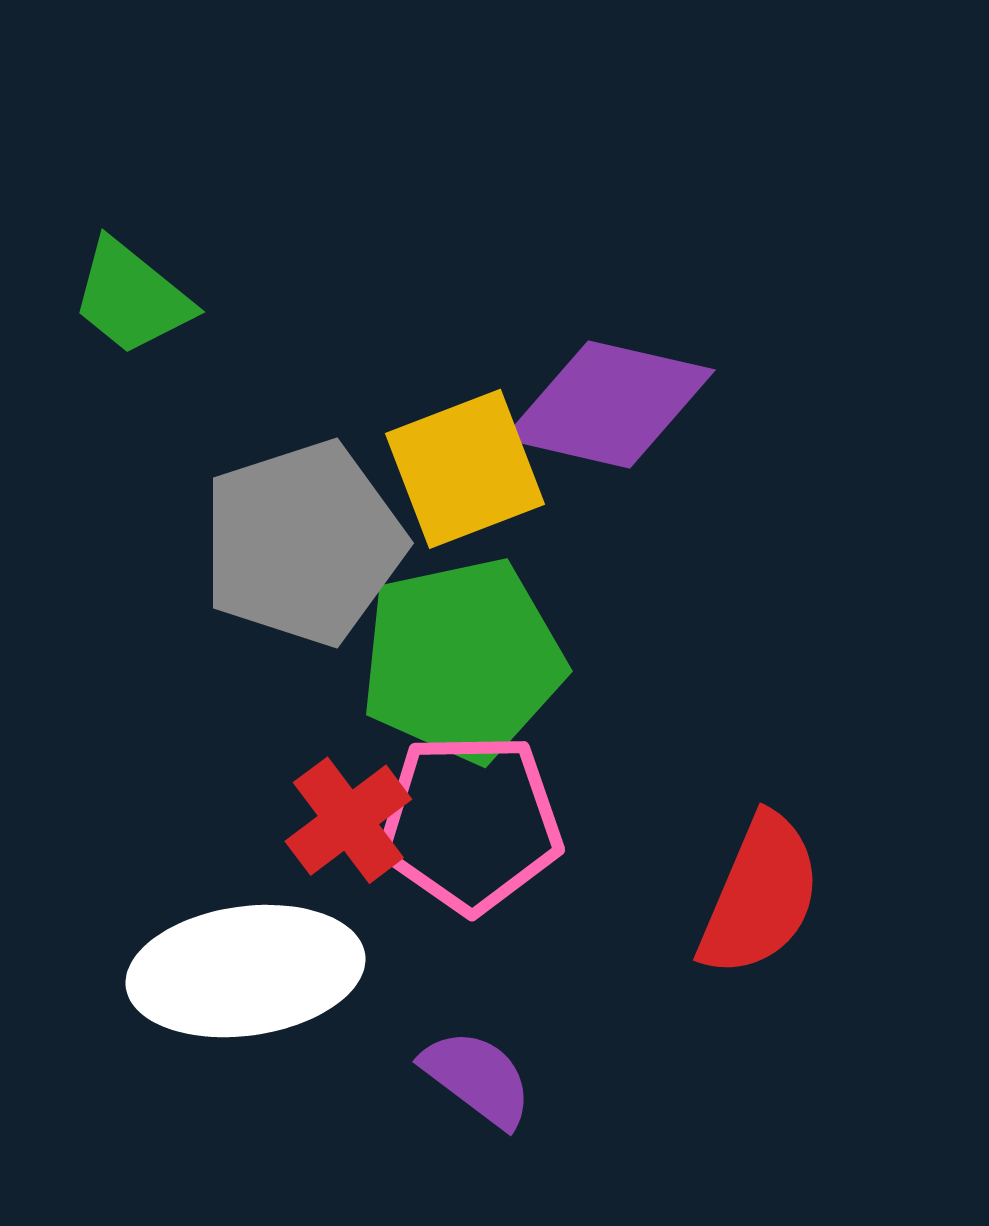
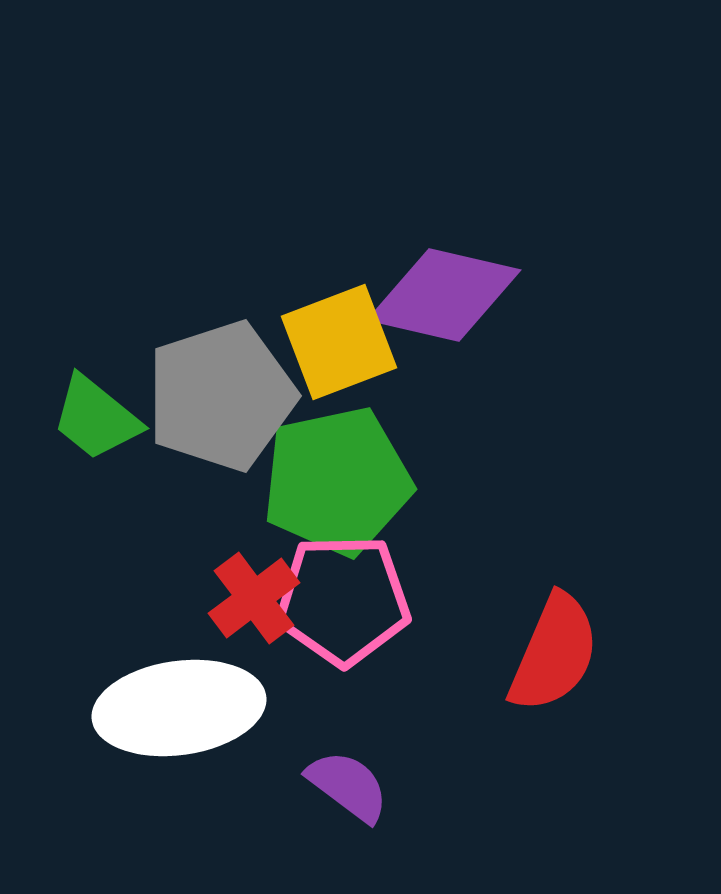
green trapezoid: (132, 297) -> (96, 418), moved

